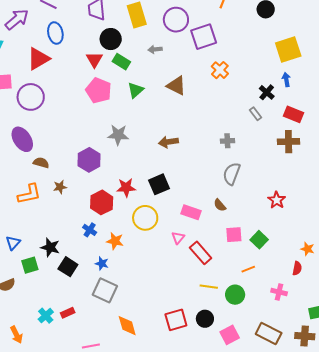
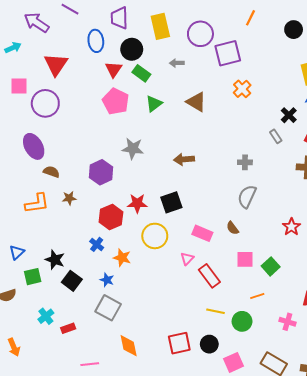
purple arrow: (17, 19) -> (36, 22), turned -110
blue ellipse: (55, 33) -> (96, 41), moved
red triangle: (38, 59) -> (56, 64), turned -30
cyan cross: (46, 316) -> (46, 316), moved

